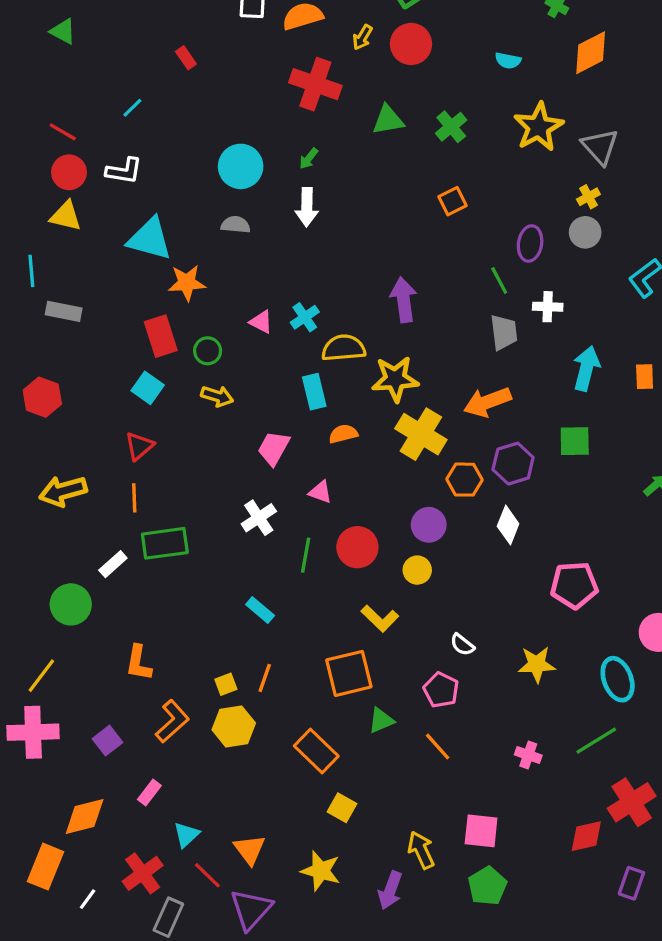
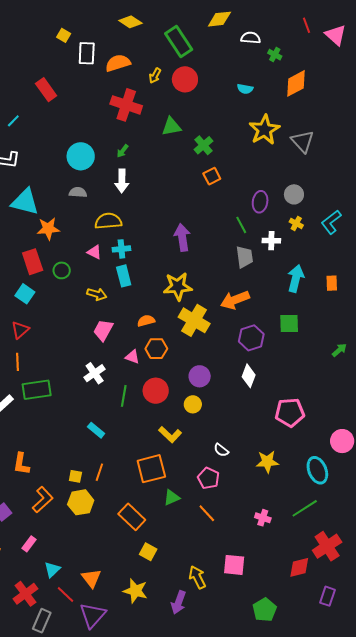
red rectangle: (186, 58) -> (46, 90), size x1.6
green cross: (451, 127) -> (204, 145), moved
yellow cross: (588, 197) -> (296, 223), moved, turned -32
cyan cross: (305, 317) -> (121, 249), turned 30
yellow semicircle: (344, 348) -> (108, 221), moved
cyan rectangle: (314, 392) -> (124, 276), moved
yellow arrow: (217, 396) -> (97, 294), moved
orange hexagon: (464, 480) -> (156, 349), moved
yellow square: (226, 684) -> (75, 476), turned 32
green pentagon: (487, 886) -> (265, 610), moved

